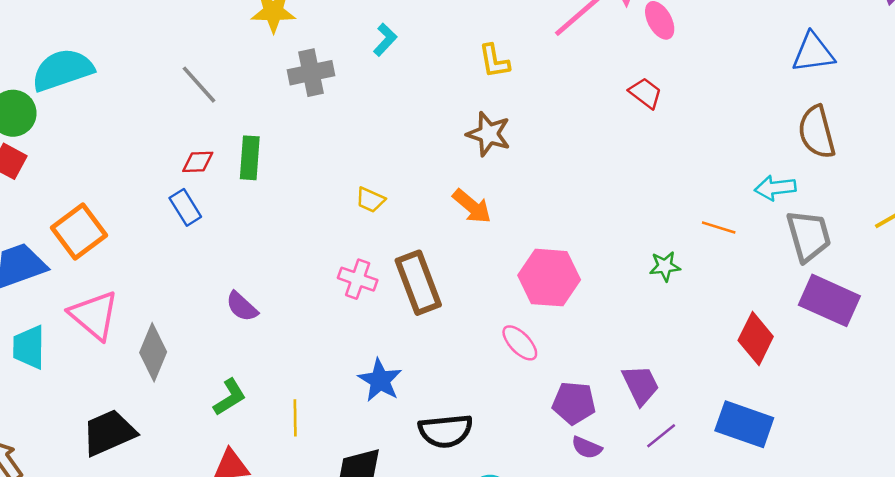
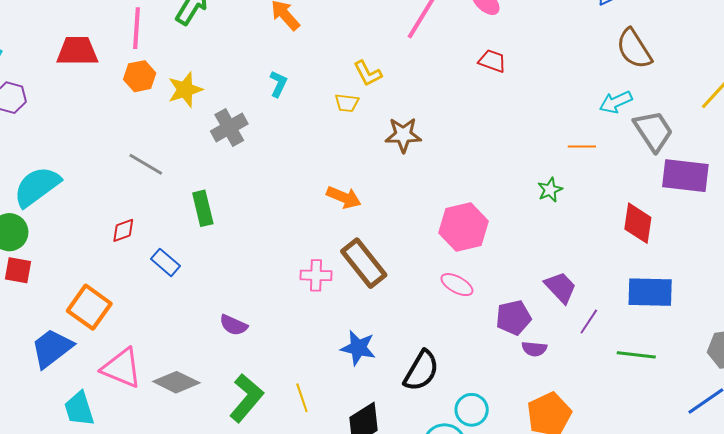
brown star: (489, 134) -> (403, 135), moved
red diamond: (198, 162) -> (123, 230), moved
yellow trapezoid: (370, 200) -> (347, 103), moved
orange arrow: (472, 206) -> (344, 197), moved
gray diamond: (153, 352) -> (176, 382), turned -69
green L-shape: (230, 397) -> (246, 398), size x1.5
black semicircle: (446, 431) -> (421, 371), turned -36

